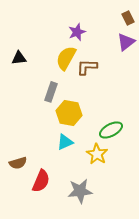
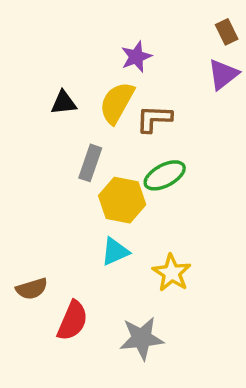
black triangle: (19, 58) -> (64, 103), moved
green ellipse: (111, 130) -> (165, 175), moved

